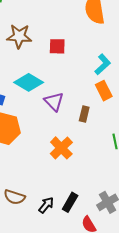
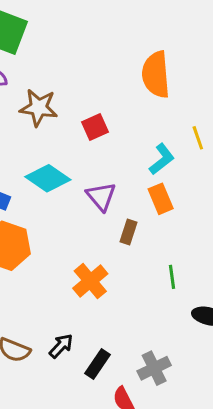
red square: (57, 46) -> (95, 127), turned -30
purple triangle: (54, 102) -> (101, 196), moved
black arrow: (46, 205) -> (61, 346), moved

